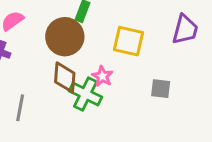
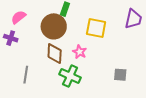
gray square: (161, 89) -> (120, 75), moved
green cross: (86, 94) -> (70, 76), moved

